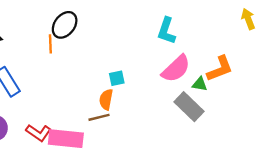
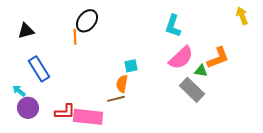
red L-shape: (39, 133) -> (65, 112), turned -35

